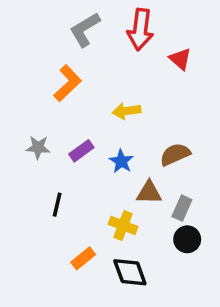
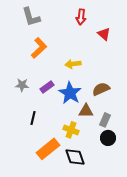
gray L-shape: (85, 29) -> (31, 17), moved, turned -75
red arrow: (140, 29) -> (81, 17), size x0.7
blue star: (121, 161) -> (70, 93), size x1.6
orange rectangle: (83, 258) -> (48, 149), size x1.6

